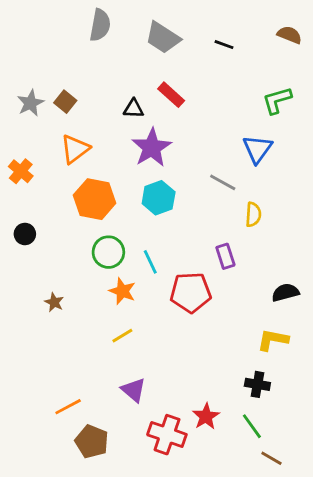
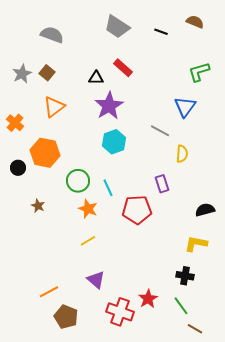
gray semicircle: (100, 25) -> (52, 35), moved, turned -80
brown semicircle: (290, 35) -> (195, 22), moved
orange hexagon: (95, 199) -> (45, 153), moved
brown star: (54, 302) -> (38, 206), moved

